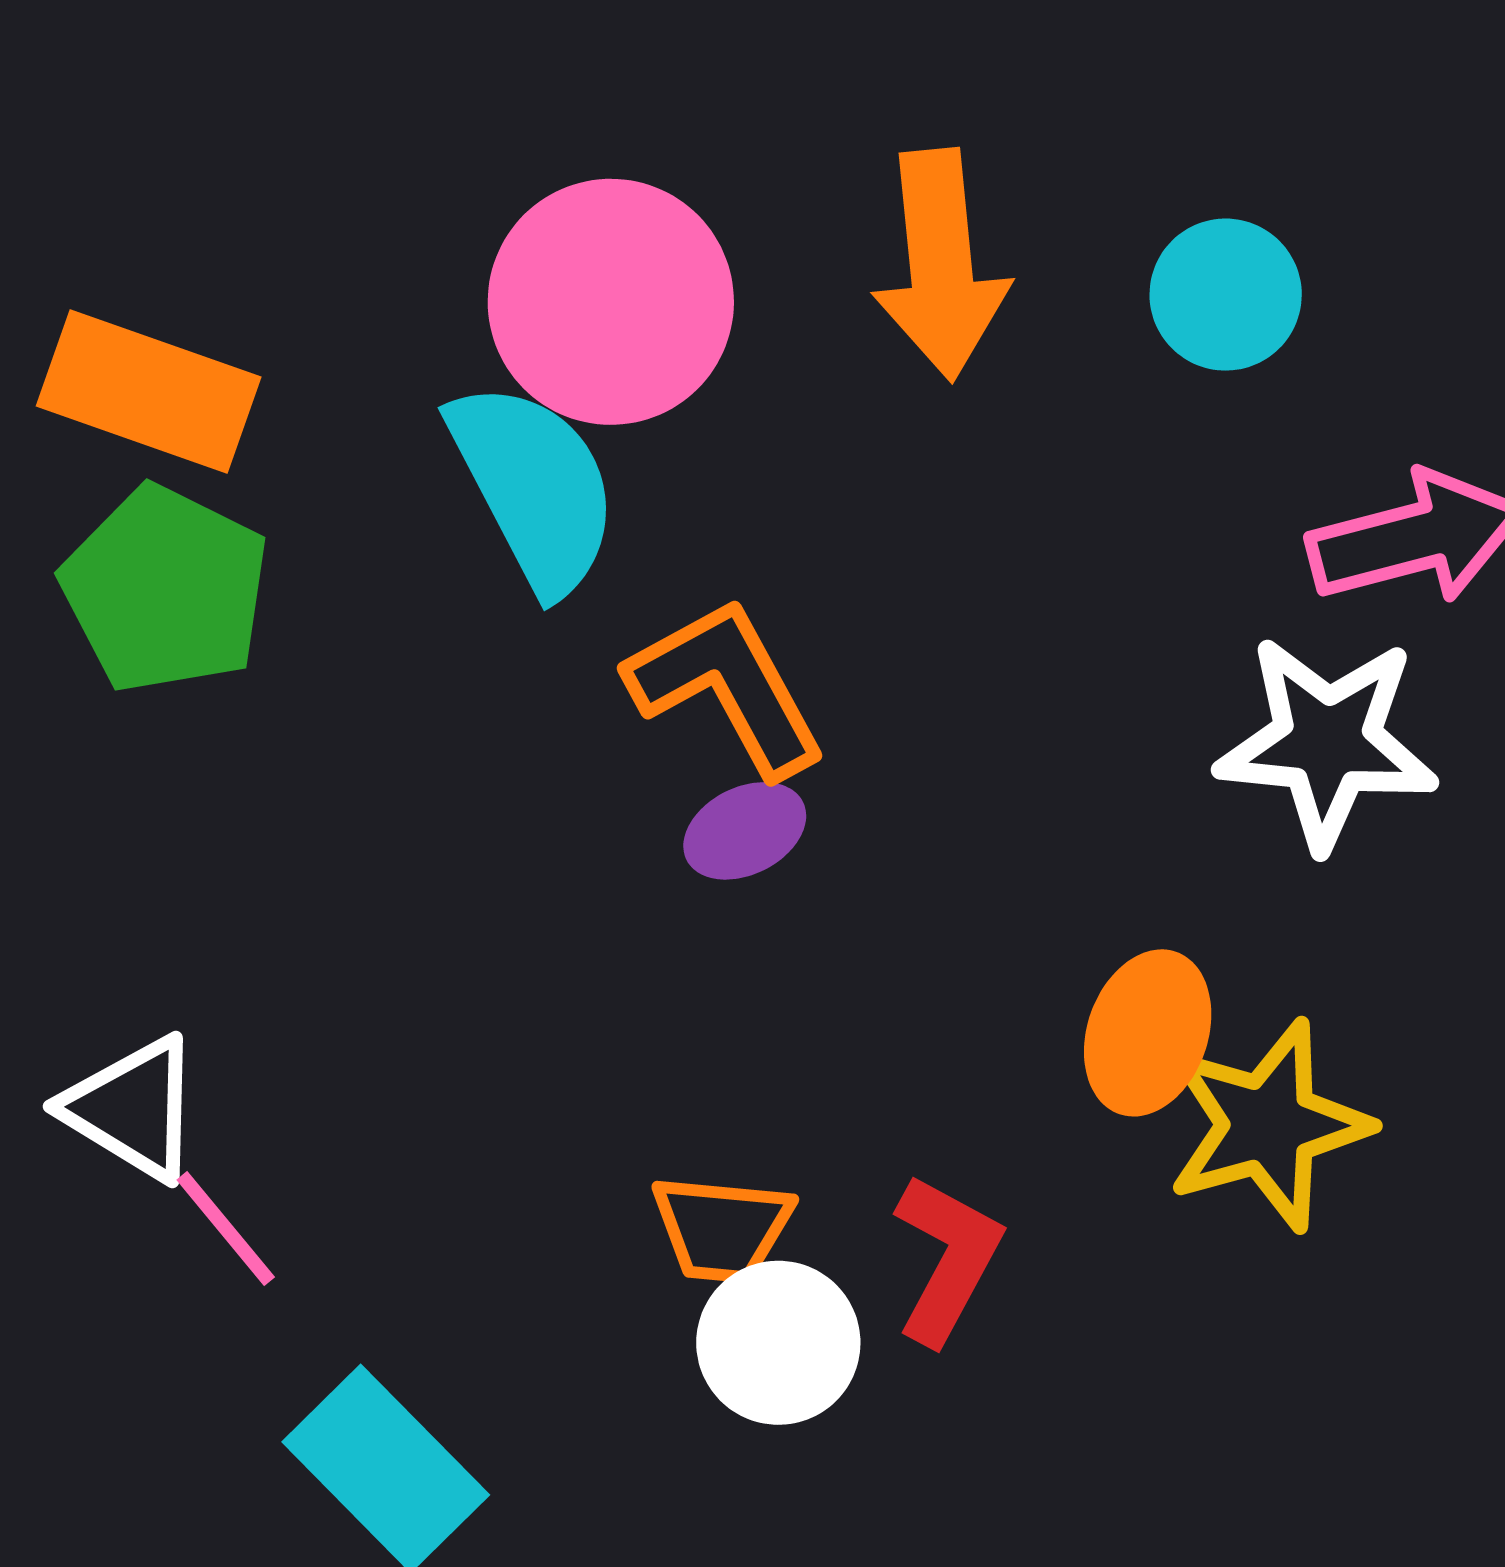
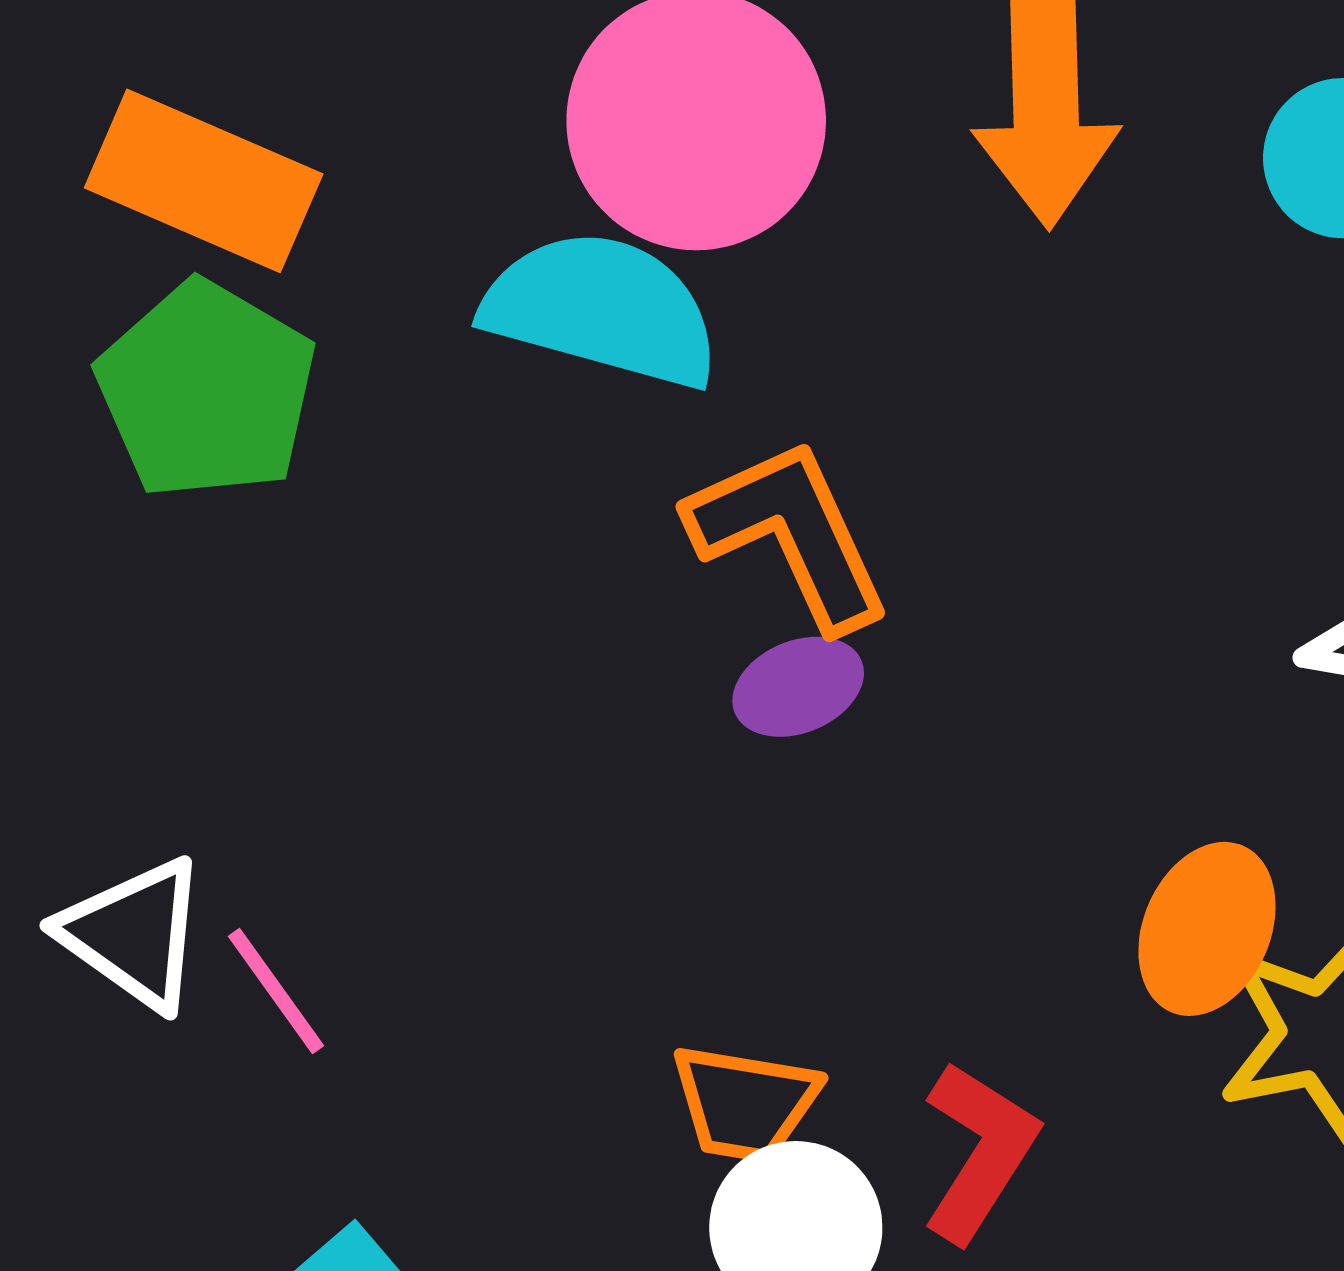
cyan semicircle: (534, 487) -> (602, 309), turned -51
pink line: (226, 1229) -> (276, 991), moved

